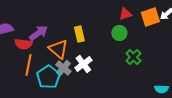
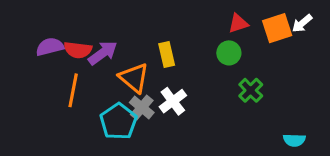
red semicircle: (23, 44) -> (78, 50), moved
orange line: (28, 65) -> (73, 90), moved

